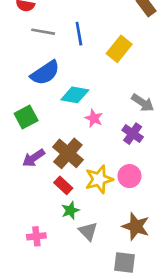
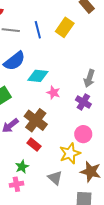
yellow rectangle: (119, 49) -> (65, 27), moved
gray arrow: (143, 103) -> (89, 78), turned 78
yellow star: (99, 179) -> (70, 153), moved
green star: (70, 210) -> (22, 167), moved

